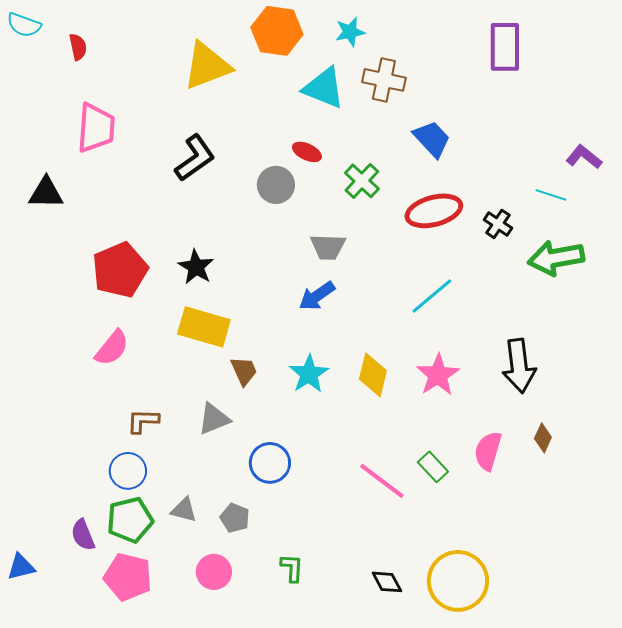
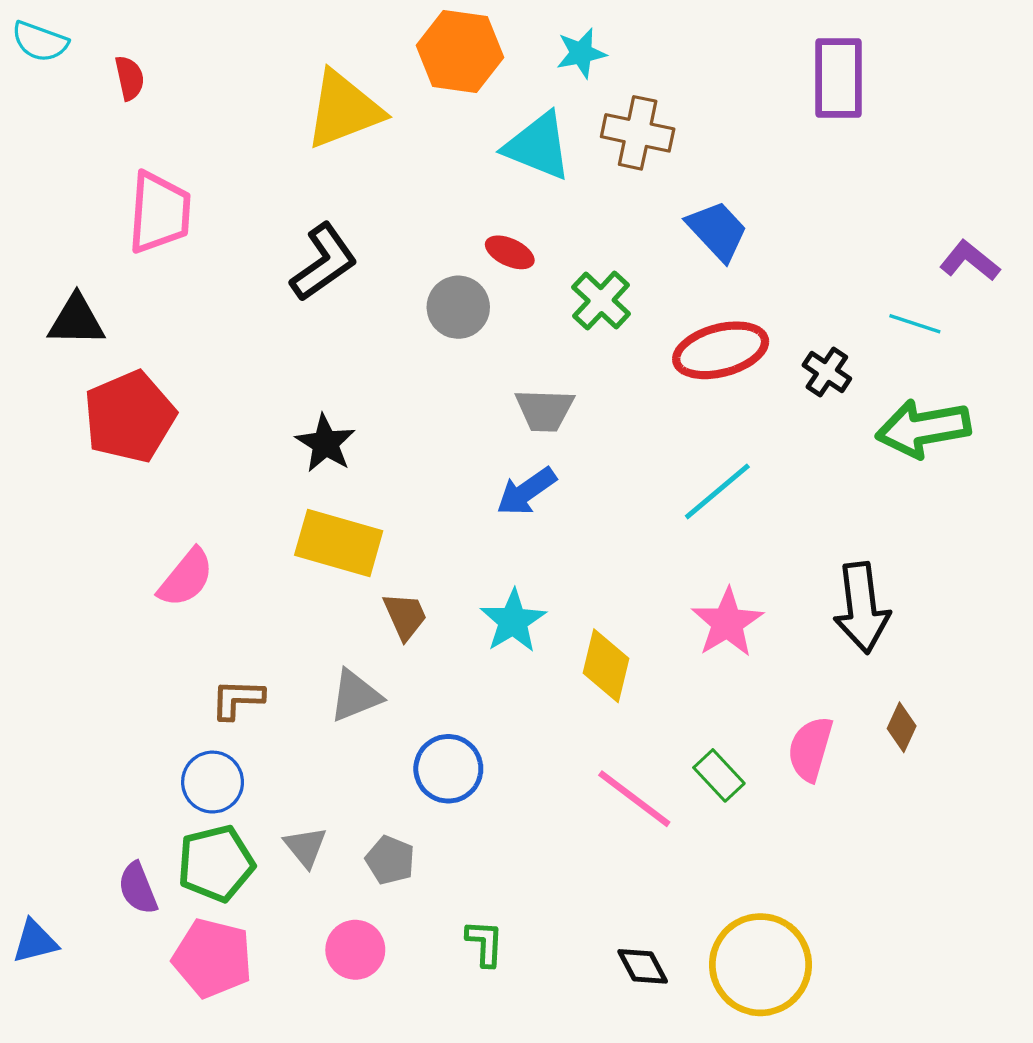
red pentagon: (120, 270) -> (130, 417), moved
yellow diamond: (373, 375) -> (606, 666), moved
gray triangle: (184, 510) -> (306, 847), turned 36

